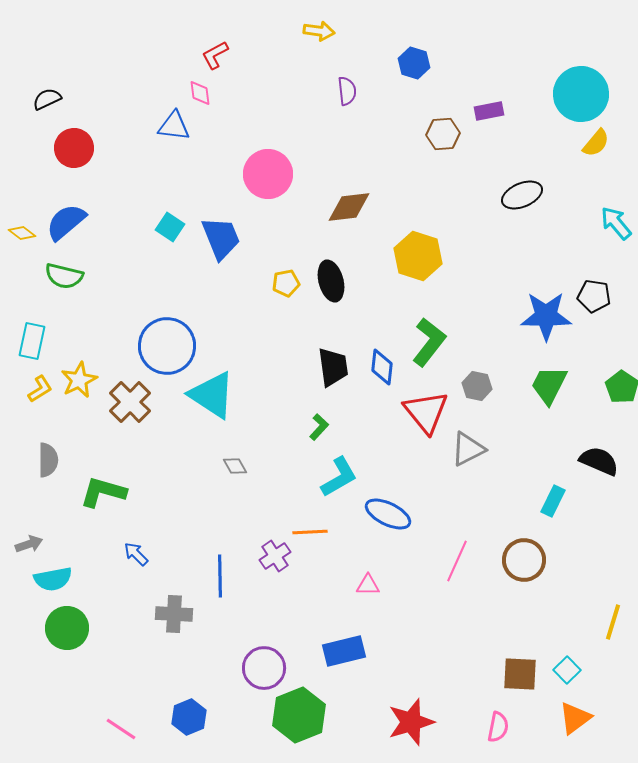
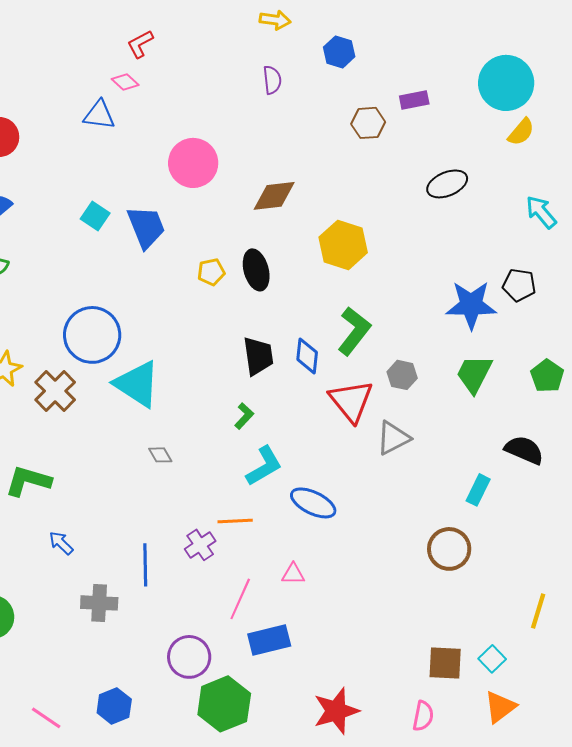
yellow arrow: (319, 31) -> (275, 20), moved
pink diamond: (200, 93) -> (125, 82), turned -40
pink line: (457, 561) -> (240, 599), moved

